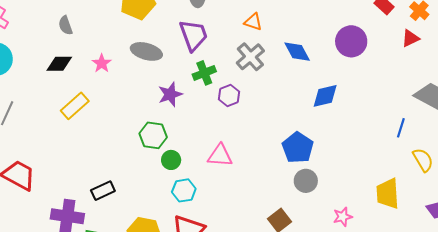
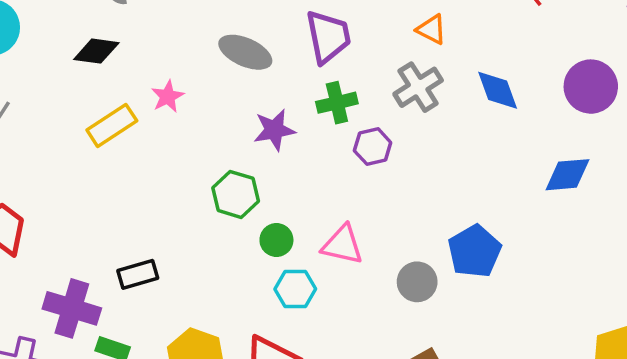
pink star: (102, 63) -> (168, 96), moved
blue diamond: (325, 96) -> (567, 175), moved
green circle: (171, 160) -> (276, 240), moved
gray circle: (306, 181) -> (417, 282), moved
cyan hexagon: (184, 190) -> (295, 289), moved

